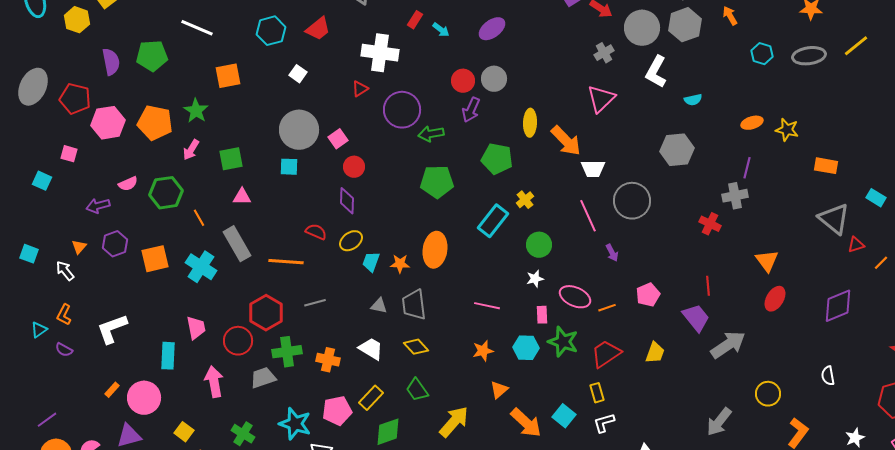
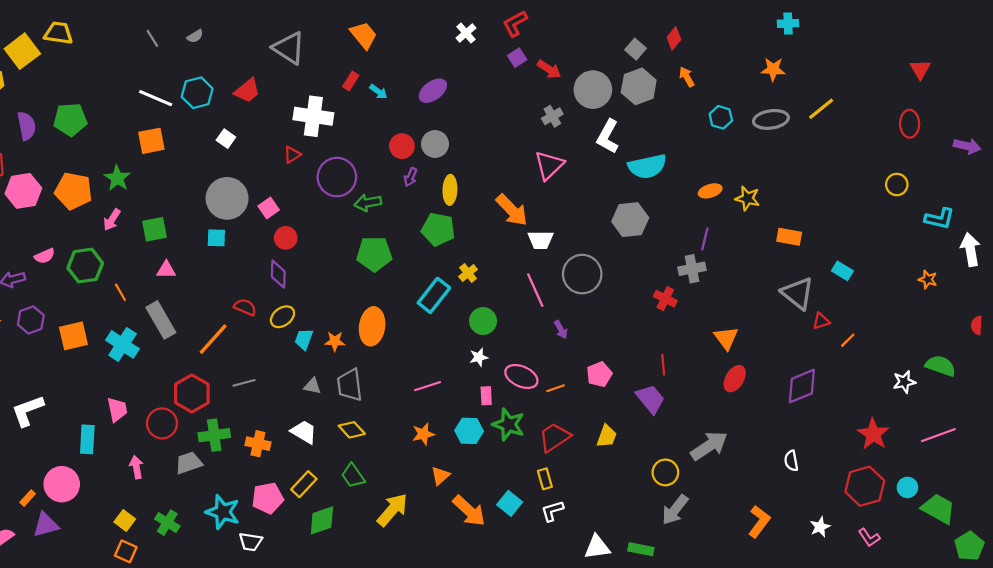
white line: (197, 28) -> (156, 98), moved
cyan semicircle: (693, 100) -> (647, 166), size x2.0
purple arrow: (471, 110) -> (410, 177), size x0.7
yellow ellipse: (530, 123) -> (450, 190), moved
orange line: (286, 262) -> (213, 339), turned -52
pink line: (487, 306) -> (428, 386), turned -30
gray arrow: (728, 345) -> (709, 446), moved
pink arrow: (214, 382) -> (136, 467), size x0.7
orange rectangle: (112, 390) -> (28, 498), moved
yellow circle: (768, 394) -> (665, 472), moved
yellow square: (184, 432) -> (125, 520), moved

